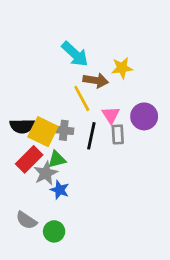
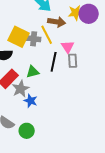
purple circle: (144, 116) -> (89, 14), moved
gray cross: (64, 130) -> (34, 39), moved
yellow square: (43, 132) -> (19, 37), moved
green triangle: (57, 159) -> (33, 72), moved

